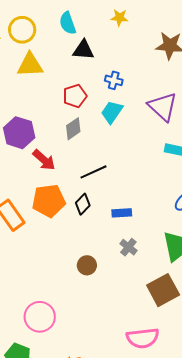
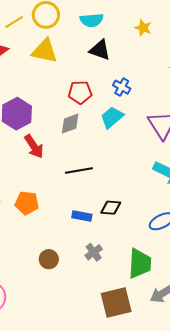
cyan semicircle: (68, 23) -> (92, 20), turned -90
orange pentagon: (49, 201) -> (27, 203), moved, size x0.7
black diamond: (83, 204) -> (111, 208), moved, turned 35
blue rectangle: (122, 213) -> (82, 216), moved

